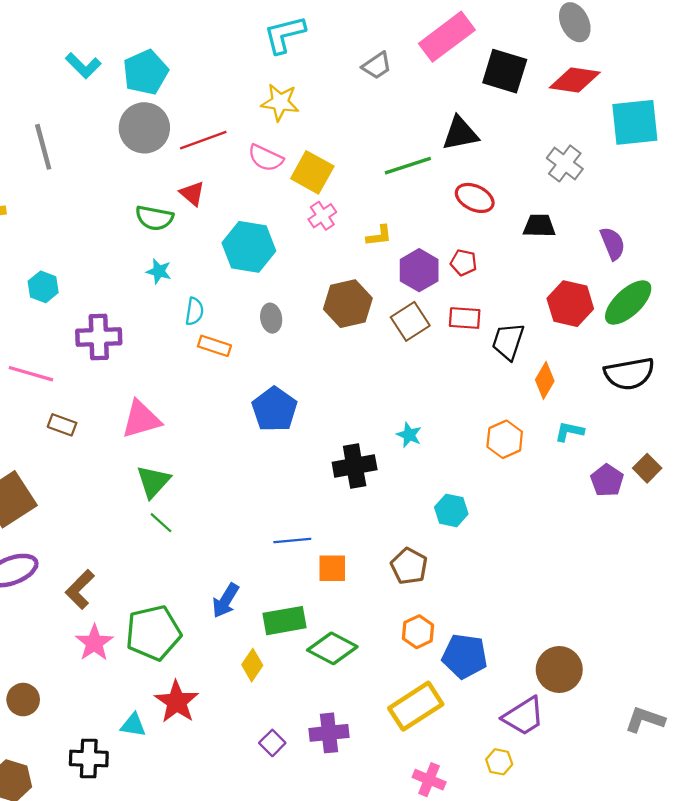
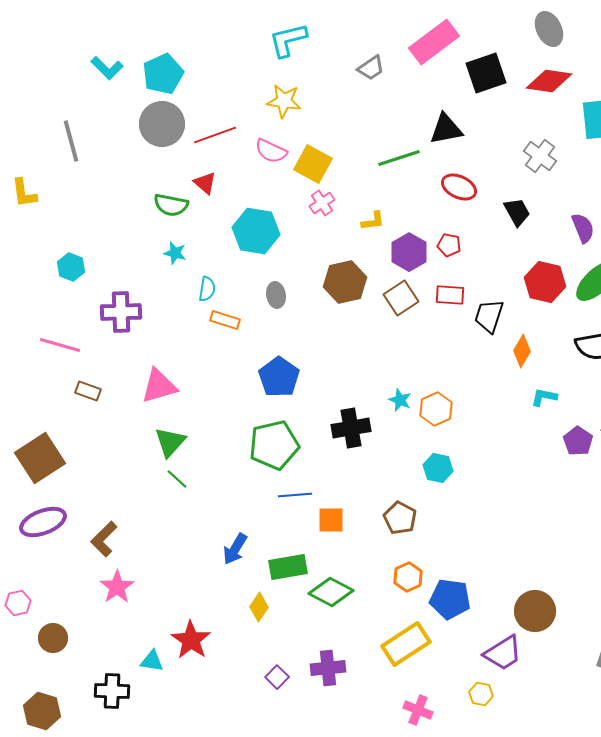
black square: (505, 71) -> (486, 73), turned -36
black trapezoid: (539, 226) -> (517, 212), turned 60
orange hexagon: (505, 439) -> (436, 409), moved
green pentagon: (153, 633) -> (274, 445), moved

